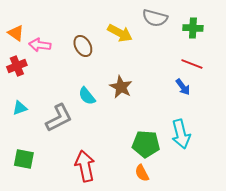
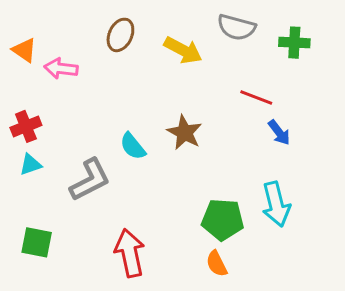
brown ellipse: (83, 46) -> (120, 35), moved, turned 55
red line: (192, 64) -> (256, 97), moved
red cross: (17, 66) -> (26, 126), moved

